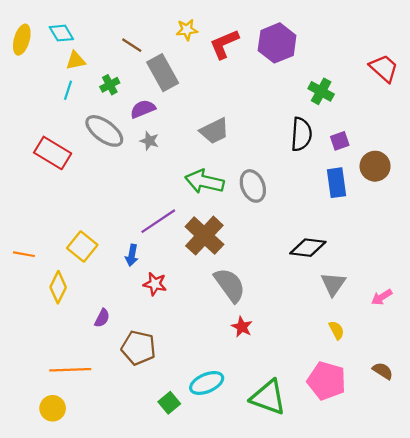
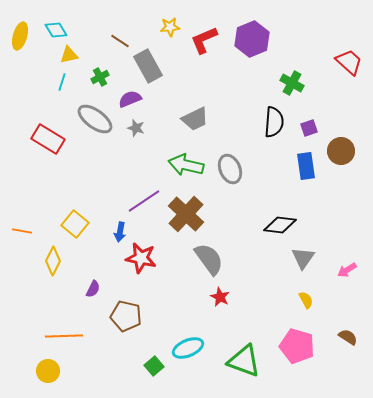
red star: (155, 284) -> (141, 258), size x1.4

